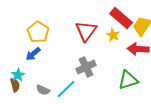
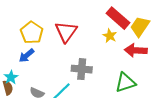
red triangle: (86, 31) -> (66, 32), moved
gray cross: (86, 67) -> (82, 69), turned 30

